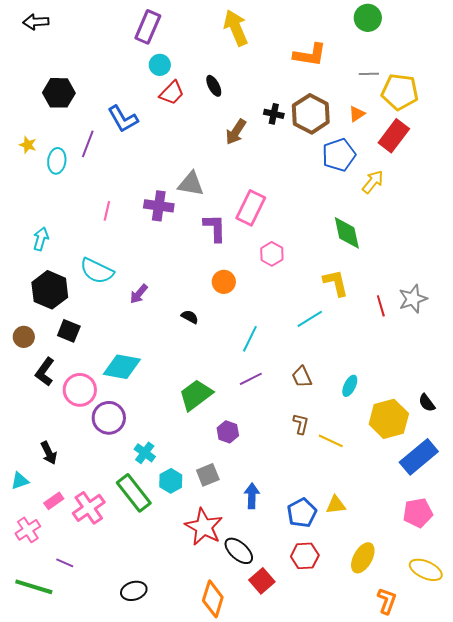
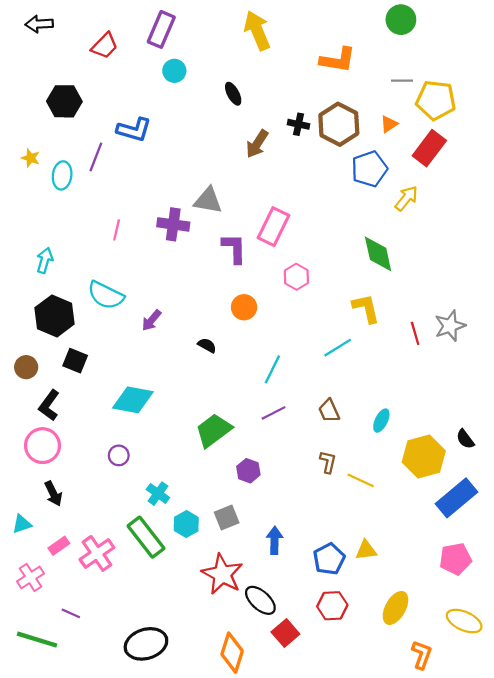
red trapezoid: (172, 93) -> (105, 46), moved
blue L-shape: (123, 119) -> (134, 130), turned -44
pink circle: (80, 390) -> (42, 446), moved
purple circle: (109, 418) -> (119, 455), size x0.6
black ellipse: (134, 591) -> (146, 644), size x1.5

